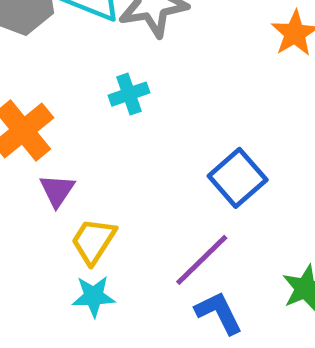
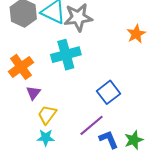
cyan cross: (129, 94) -> (66, 55), size x1.8
blue L-shape: (219, 313) -> (109, 139), moved

